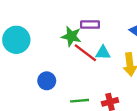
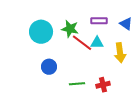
purple rectangle: (90, 25) -> (99, 21), moved
cyan circle: (16, 40) -> (41, 32), moved

